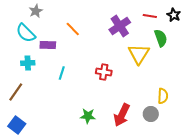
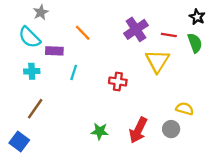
red line: (150, 16) -> (169, 35), moved
green semicircle: (161, 38) -> (195, 43), moved
cyan line: (62, 73) -> (74, 72), moved
brown line: (16, 92) -> (35, 109), moved
yellow semicircle: (163, 96) -> (185, 109), turned -77

